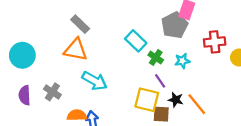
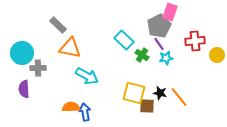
gray rectangle: (80, 24) -> (58, 25), moved
purple line: (160, 81) -> (159, 44), moved
gray cross: (52, 92) -> (38, 68), moved, turned -35

